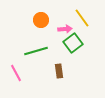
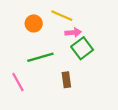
yellow line: (82, 18) -> (62, 16), moved, turned -30
orange circle: (41, 20) -> (34, 23), moved

